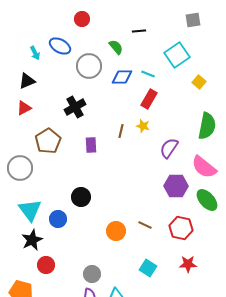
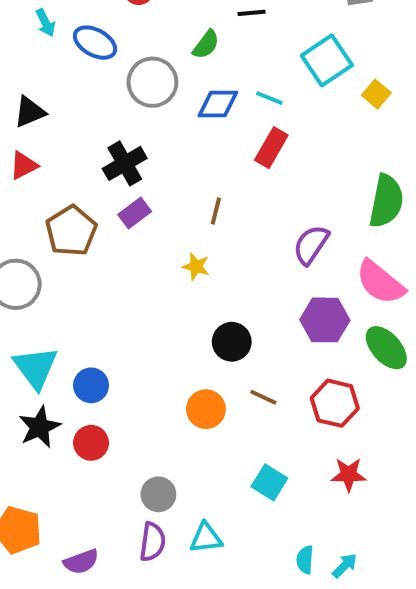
green semicircle: (116, 47) -> (206, 45), turned 77
cyan arrow: (35, 53) -> (45, 23), moved
yellow square: (199, 82) -> (376, 94), moved
yellow star: (143, 126) -> (196, 266), moved
purple rectangle: (91, 145) -> (135, 213), moved, turned 56
black circle: (81, 197) -> (232, 342), moved
red circle: (46, 265) -> (91, 443), moved

